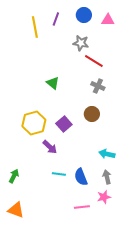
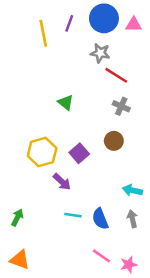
blue circle: (84, 15) -> (104, 18), size x1.5
pink star: (104, 197) -> (129, 265), moved
pink line: (82, 207) -> (101, 256), turned 42

